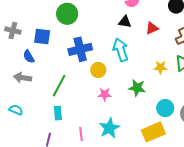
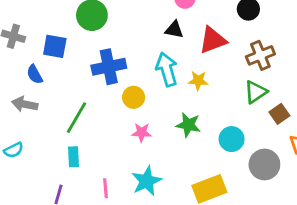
red triangle: (152, 28) -> (213, 40), size x1.5
yellow star: (160, 67) -> (198, 81), moved
cyan circle: (165, 108) -> (232, 139), moved
cyan semicircle: (16, 110) -> (14, 150), turned 128

